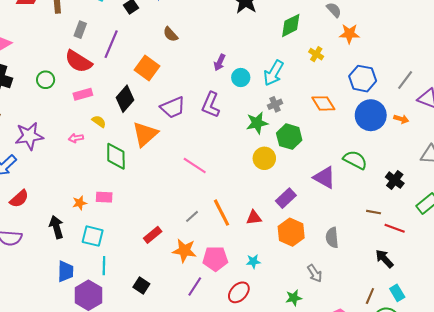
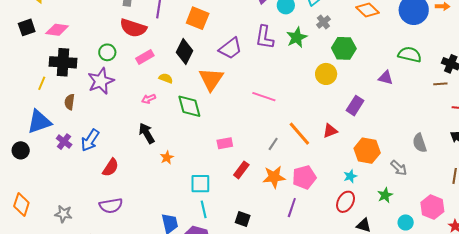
green star: (257, 123) -> (297, 37), moved
purple star: (29, 136) -> (101, 81), moved
purple triangle: (324, 177) -> (386, 78), size x0.7
pink rectangle: (104, 197) -> (225, 143), moved
brown line: (374, 212) -> (440, 84), moved
black arrow: (56, 227) -> (147, 133), moved
orange hexagon: (291, 232) -> (367, 151), moved
cyan square: (93, 236) -> (200, 184), moved
gray semicircle: (332, 238) -> (420, 143), moved
cyan star: (253, 261) -> (350, 176), moved
red ellipse: (239, 292) -> (346, 202), moved

